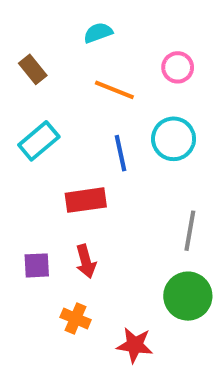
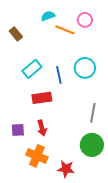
pink circle: (178, 67) -> (85, 20), moved
orange line: (114, 90) -> (65, 30), moved
cyan rectangle: (39, 141) -> (32, 69), moved
orange cross: (76, 319) -> (37, 156), size x1.5

